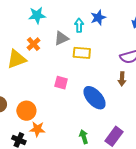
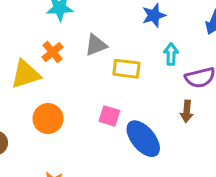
cyan arrow: (79, 25) -> (171, 54), moved
pink square: (61, 83) -> (109, 116), moved
orange circle: (26, 111) -> (48, 119), moved

